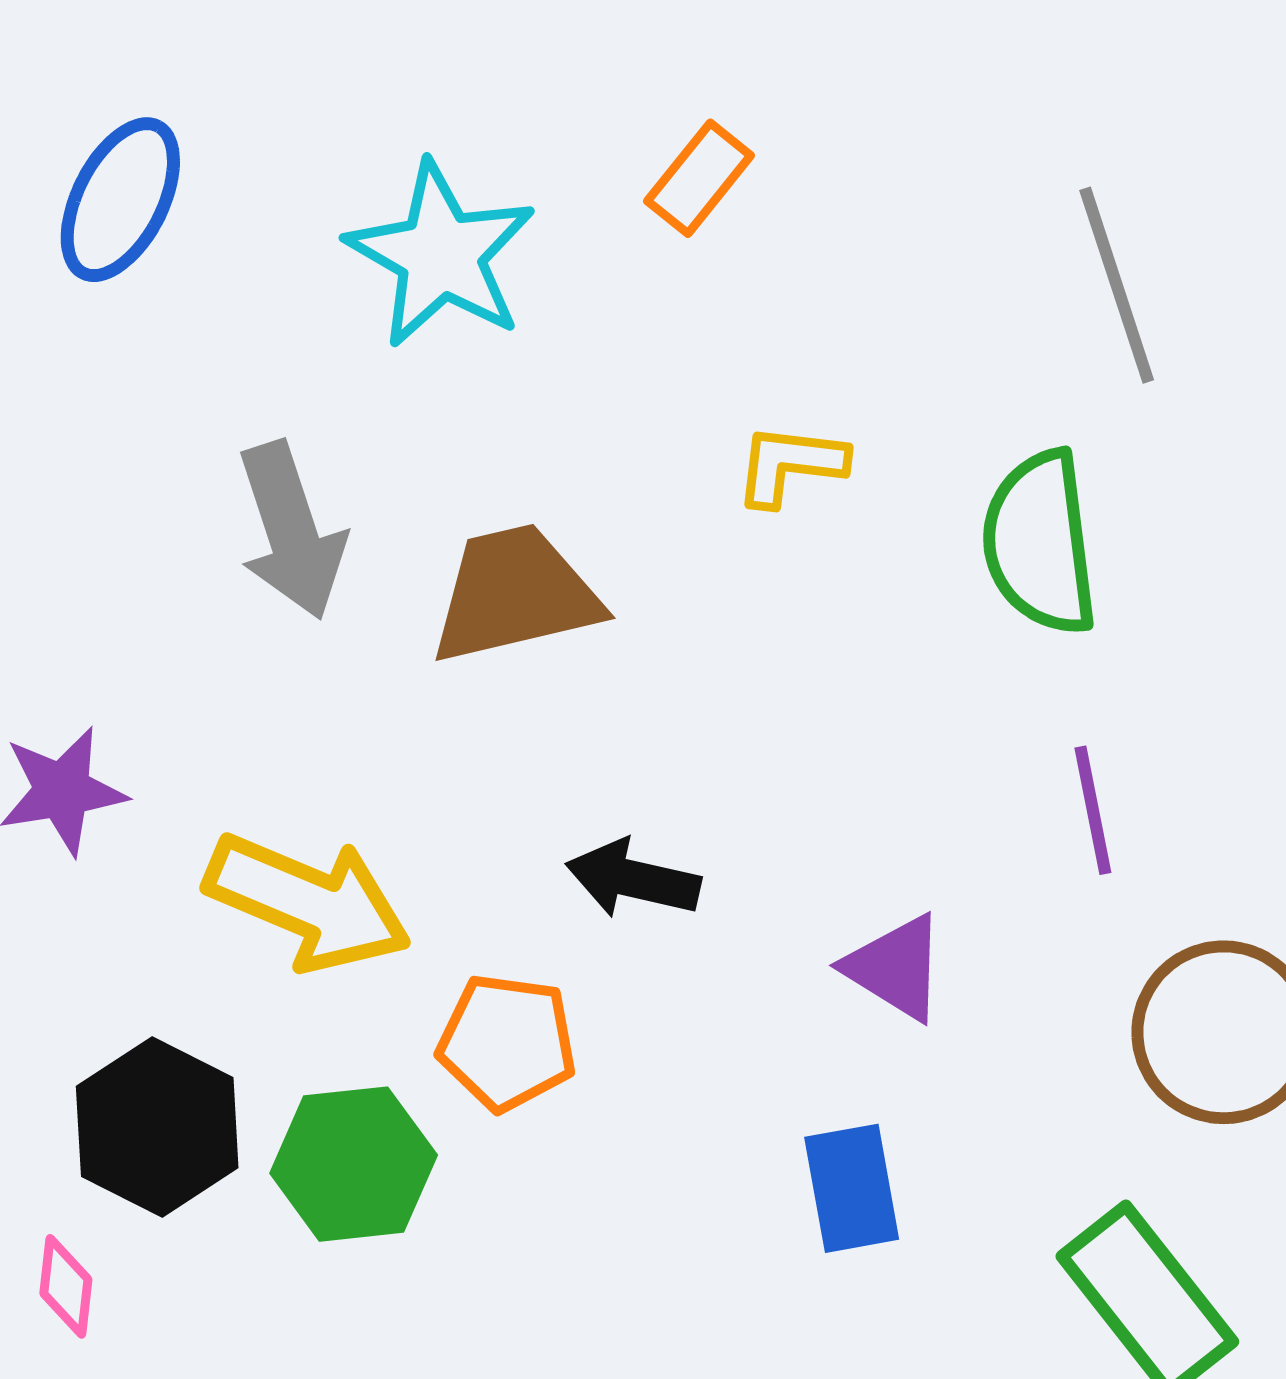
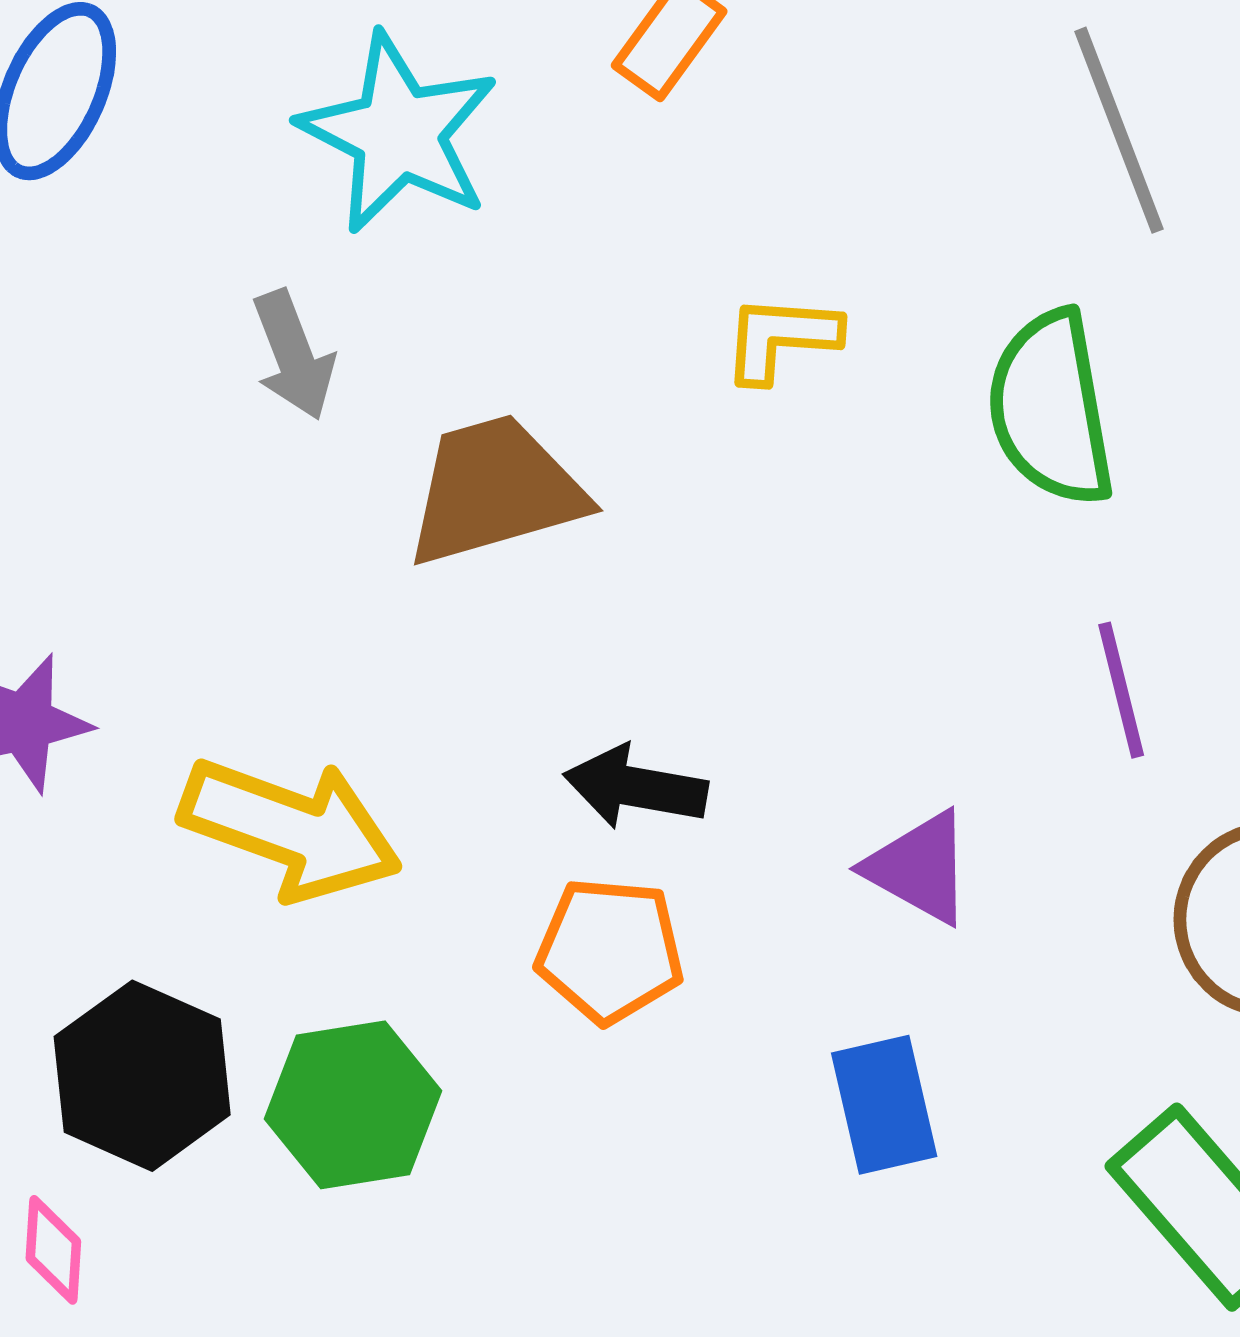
gray arrow: (291, 531) -> (293, 355), moved, size x0.7
orange pentagon: (507, 1042) -> (610, 950), moved

